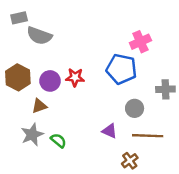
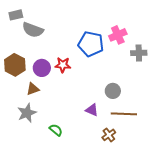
blue pentagon: (121, 69) -> (91, 44), moved
gray cross: (165, 89) -> (139, 53), moved
green semicircle: (58, 140) -> (56, 130), moved

